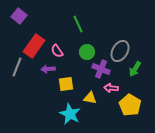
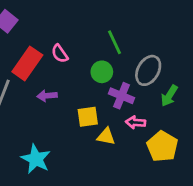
green line: (78, 24) -> (114, 42), moved
pink semicircle: (57, 51) -> (60, 54), moved
yellow square: (66, 84) -> (88, 117), moved
cyan star: (70, 114) -> (36, 159), moved

